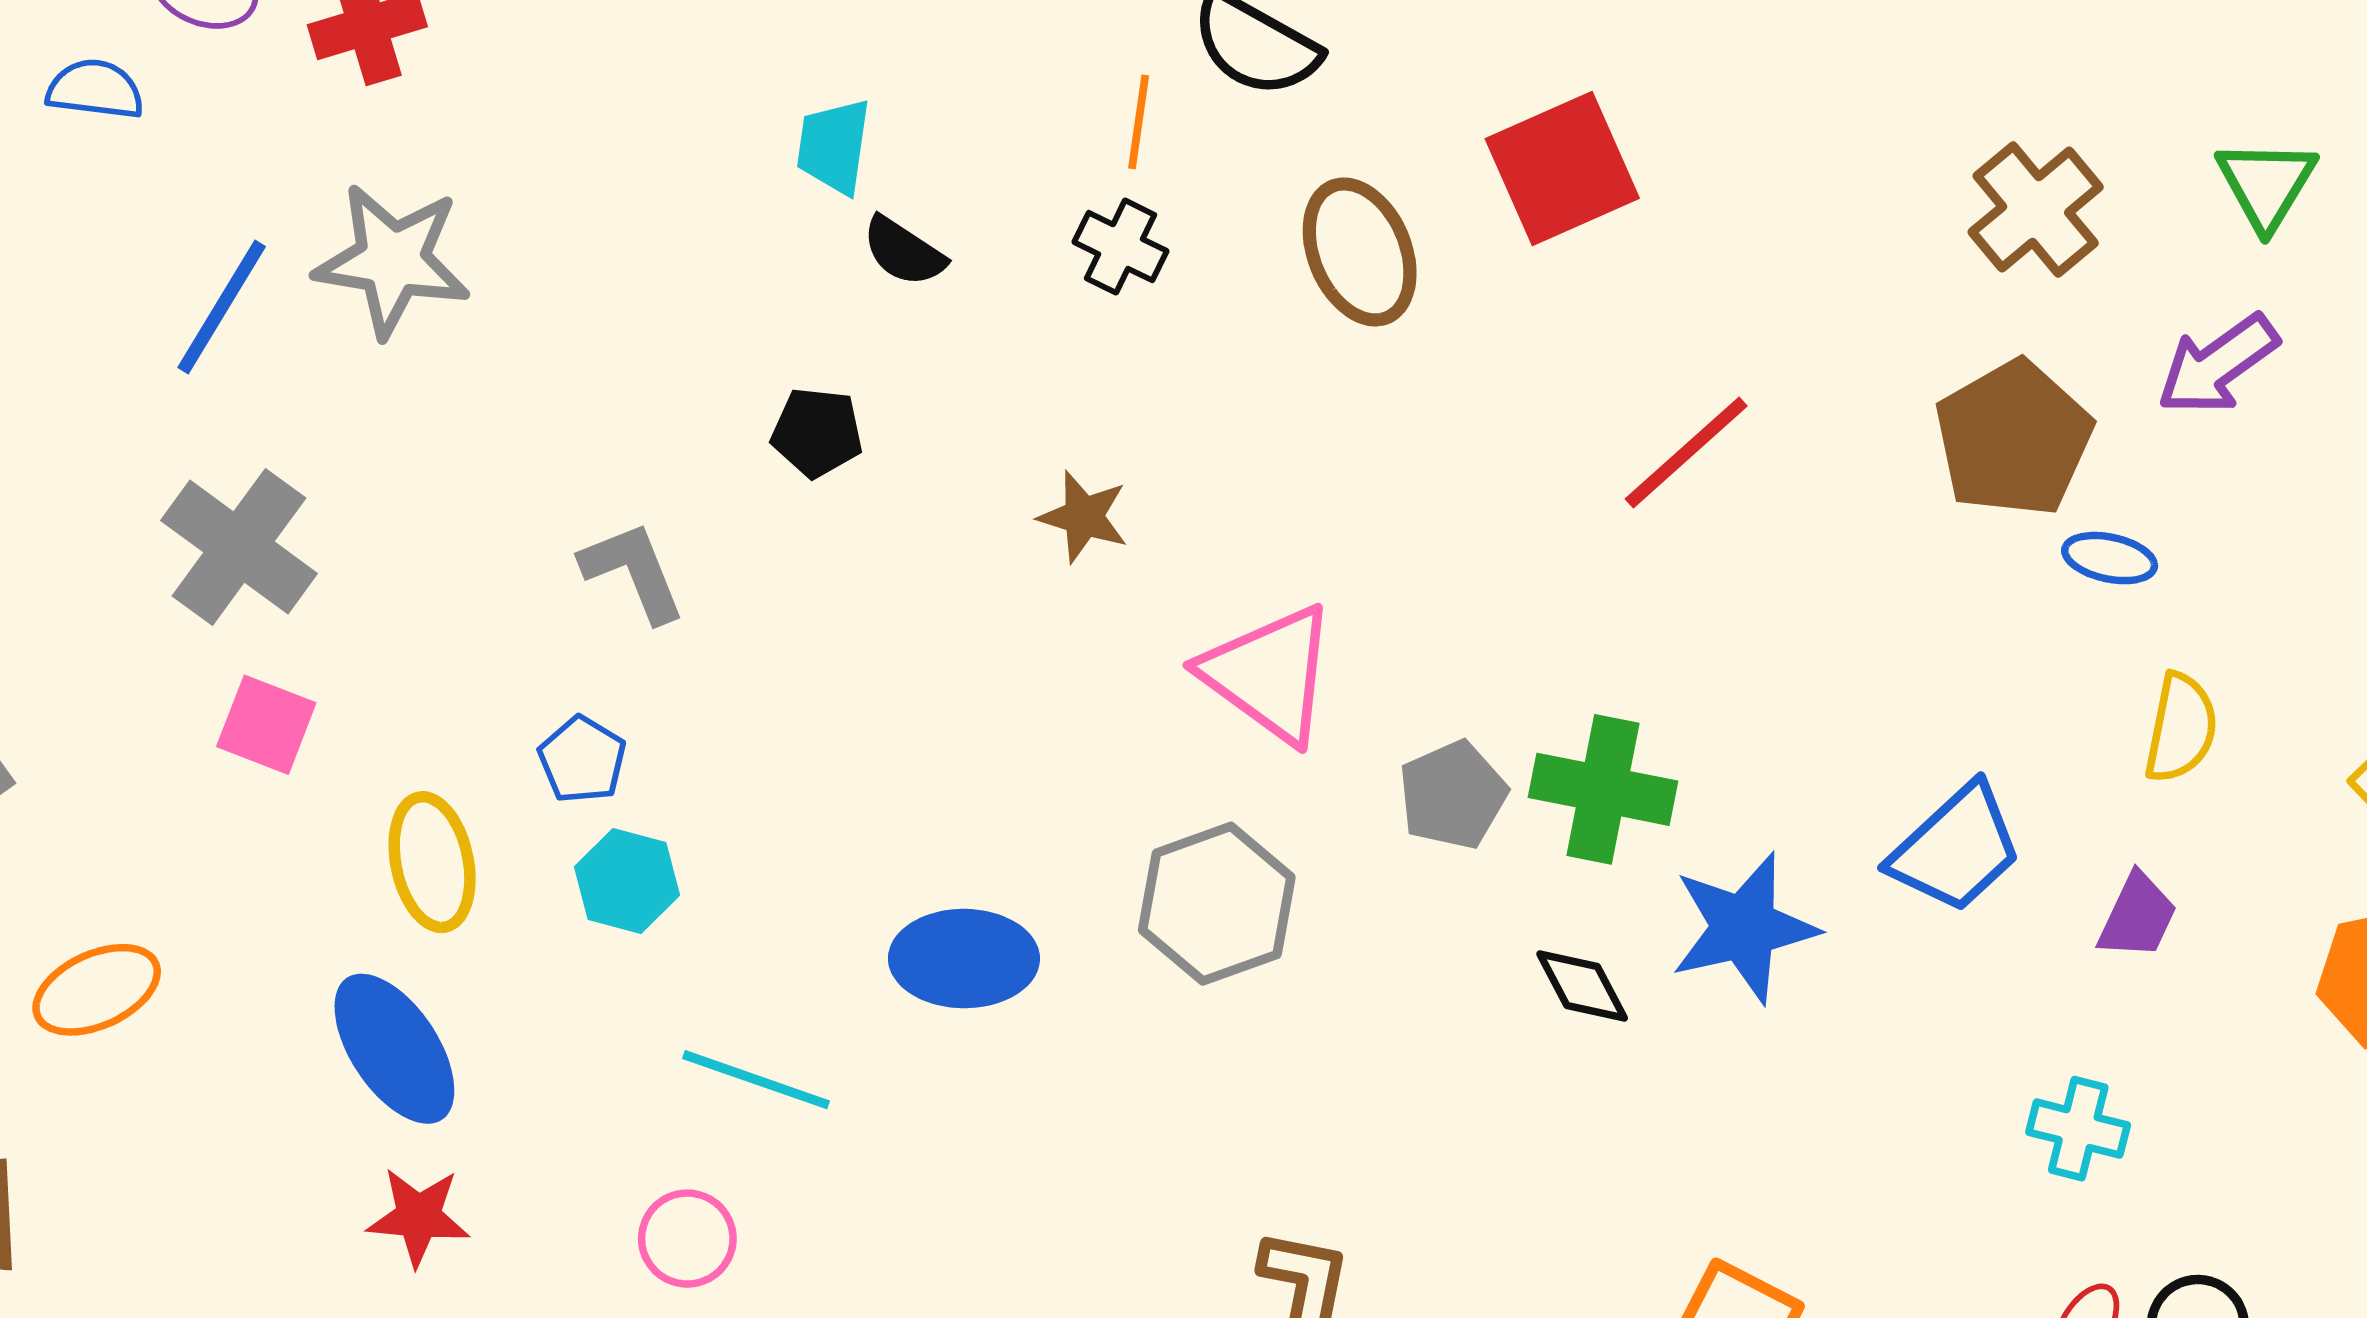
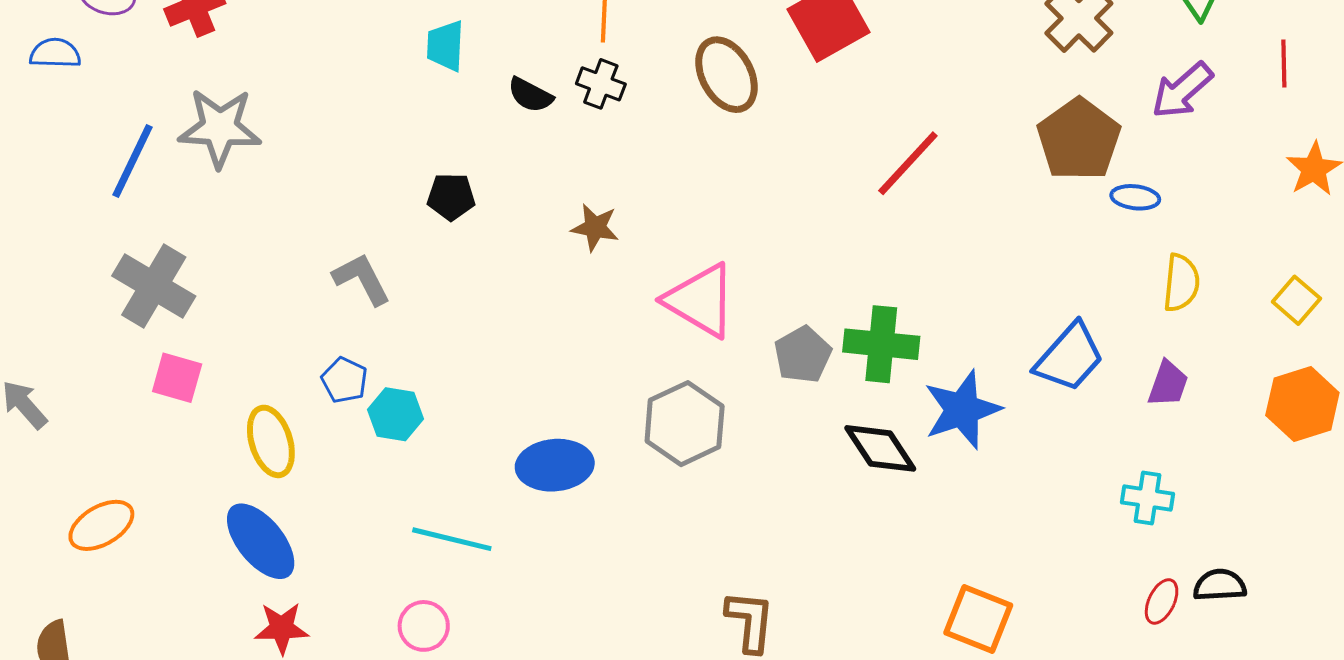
black semicircle: (904, 252) -> (530, 95), moved
cyan hexagon: (627, 881) -> (396, 414), moved
black diamond: (1582, 986) -> (880, 448), size x1.4

